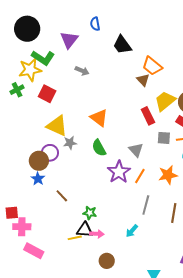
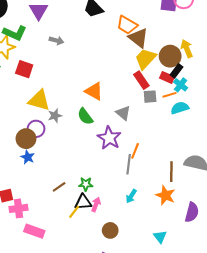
brown triangle: (143, 80) -> (138, 38), moved, size x1.5
red rectangle: (148, 116) -> (141, 80), moved
orange triangle: (99, 118) -> (94, 91), moved
orange star: (168, 175) -> (165, 195), moved, turned -30
orange line: (140, 176) -> (135, 151), moved
brown line: (62, 196) -> (59, 187), moved, turned -72
gray line: (146, 205) -> (129, 164), moved
pink arrow: (97, 234) -> (96, 204), turned -64
yellow line: (75, 238) -> (74, 212), turned -32

